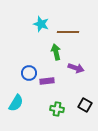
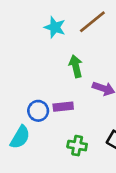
brown line: (68, 32) -> (92, 22), moved, turned -40
blue circle: (29, 73) -> (38, 111), moved

